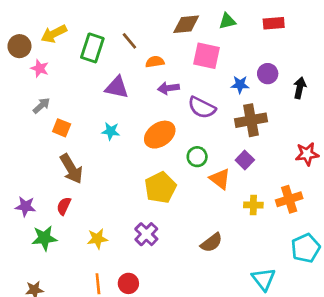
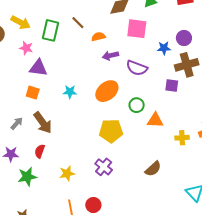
yellow arrow: (54, 34) -> (21, 22), turned -120
pink star: (40, 68) -> (26, 48), moved
purple triangle: (117, 87) -> (38, 68), moved
gray arrow: (41, 106) -> (17, 123), moved
brown cross: (251, 120) -> (187, 65), moved
purple square: (245, 160) -> (172, 85), moved, turned -32
orange triangle: (220, 179) -> (155, 120), turned -30
yellow pentagon: (160, 188) -> (111, 131), turned 30

